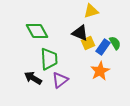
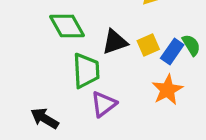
black triangle: (80, 33) -> (115, 42), moved, turned -42
black arrow: (33, 78) -> (45, 118), moved

